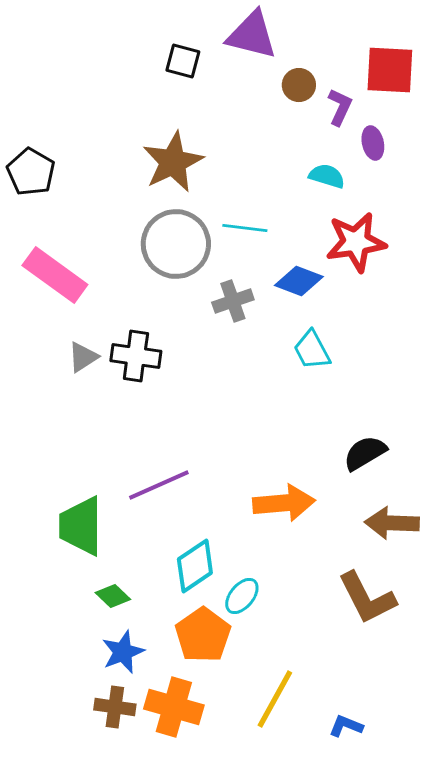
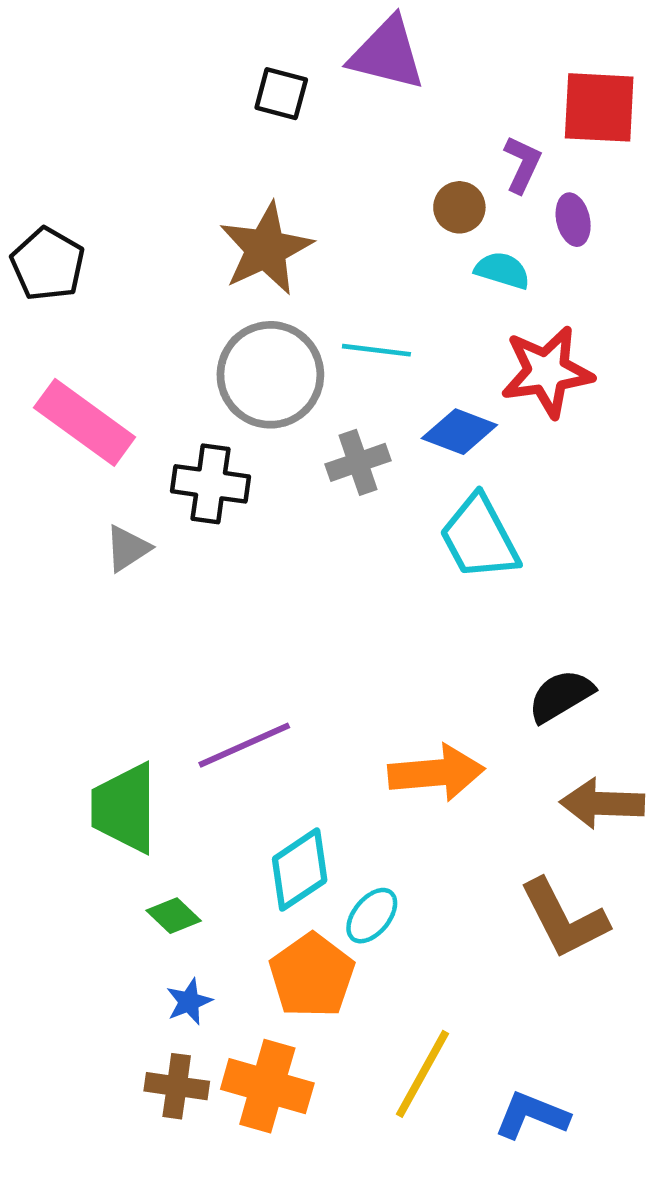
brown circle: (299, 85) -> (459, 207), moved
cyan trapezoid: (312, 350) -> (479, 538), size x1.4
black cross: (136, 356) -> (210, 484), moved
blue star: (123, 652) -> (189, 1002), size x0.7
blue L-shape: (346, 726) -> (532, 1115), size x1.4

